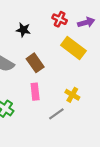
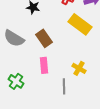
gray line: (56, 114) -> (64, 86), turned -56

